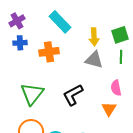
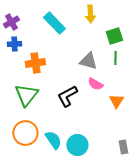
yellow arrow: (94, 37) -> (90, 14), moved
orange cross: (49, 52) -> (35, 63), moved
pink semicircle: (116, 88) -> (95, 84), moved, turned -49
orange triangle: (109, 109) -> (116, 101), moved

